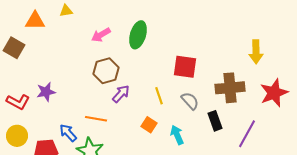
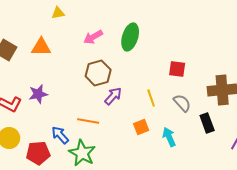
orange triangle: (35, 21) -> (41, 47), moved
red square: (185, 67) -> (177, 69), size x0.7
orange square: (149, 125) -> (141, 127), turned 35

